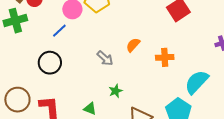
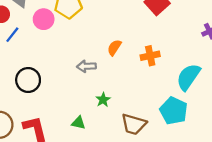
blue line: (59, 31) -> (12, 35), moved
gray arrow: (105, 58) -> (86, 66), turned 144

